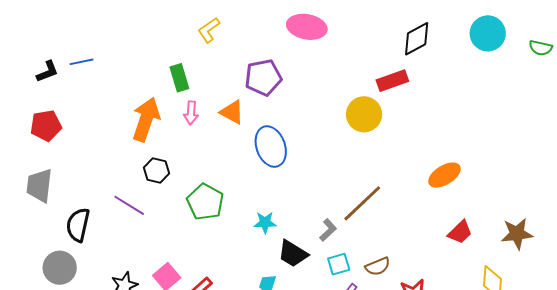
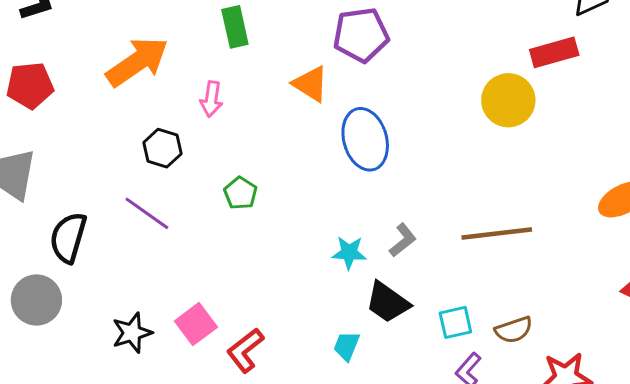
pink arrow: (191, 113) -> (211, 99), moved
orange arrow: (146, 119) -> (137, 62), moved, turned 33
black hexagon: (157, 171) -> (162, 148), moved
green pentagon: (205, 202) -> (240, 193), moved, size x0.6
brown line: (362, 203) -> (497, 234), turned 33
gray L-shape: (328, 230) -> (403, 240), moved

